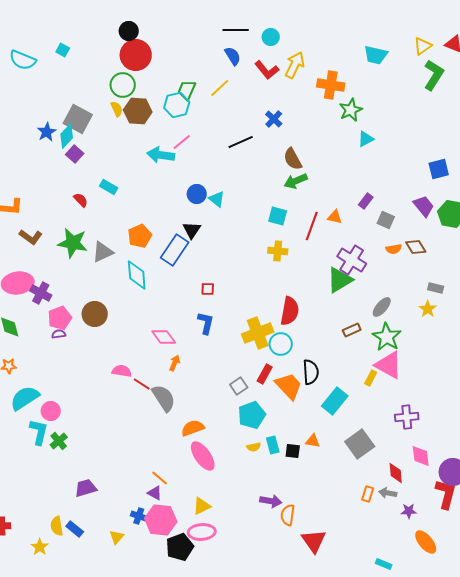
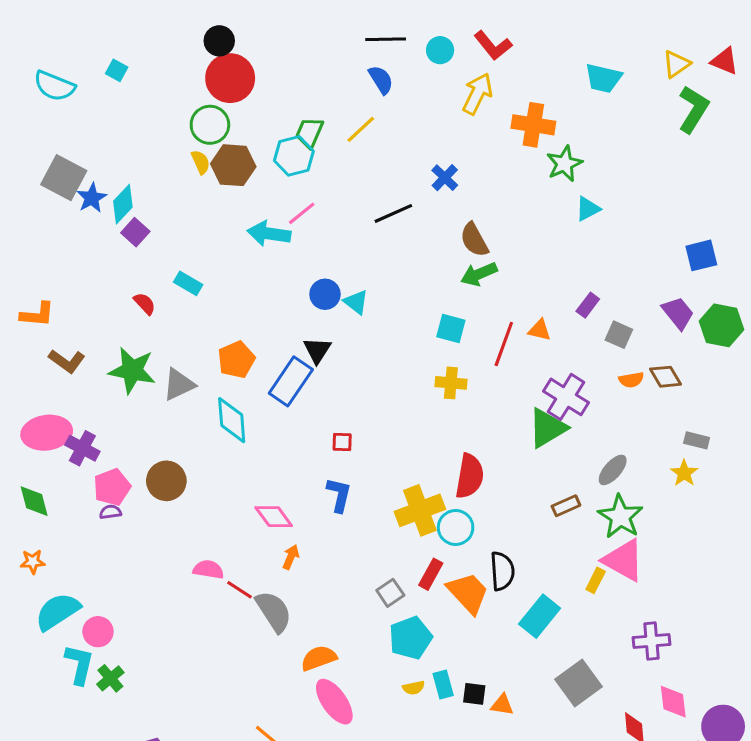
red L-shape: (267, 70) -> (493, 45), moved
gray square: (78, 119) -> (64, 178), moved
orange triangle: (313, 441) -> (502, 705), moved

